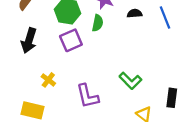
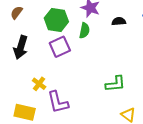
green L-shape: (130, 81) -> (115, 84), turned -50
purple L-shape: (87, 96) -> (58, 102), moved

